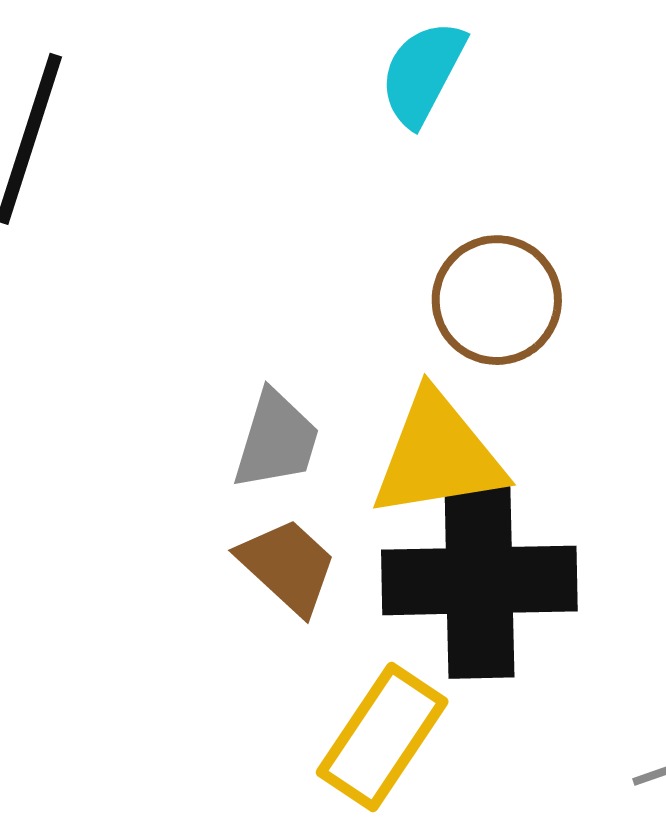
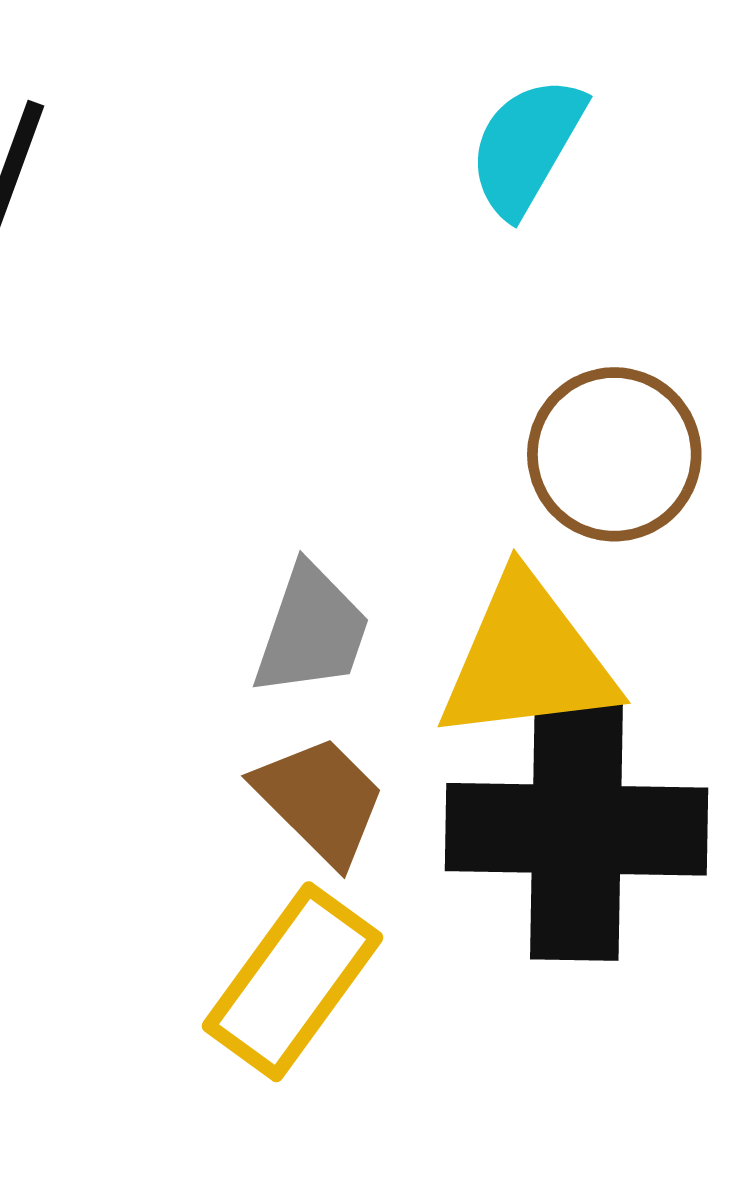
yellow rectangle: (382, 737) -> (293, 982), moved

